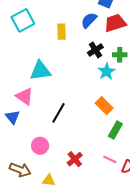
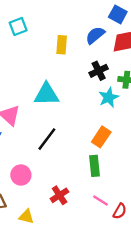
cyan square: (23, 20) -> (18, 26), size x0.7
cyan triangle: (40, 71) -> (46, 94), moved
orange rectangle: (104, 106) -> (101, 137), turned 72
green rectangle: (115, 130) -> (95, 166), moved, turned -42

